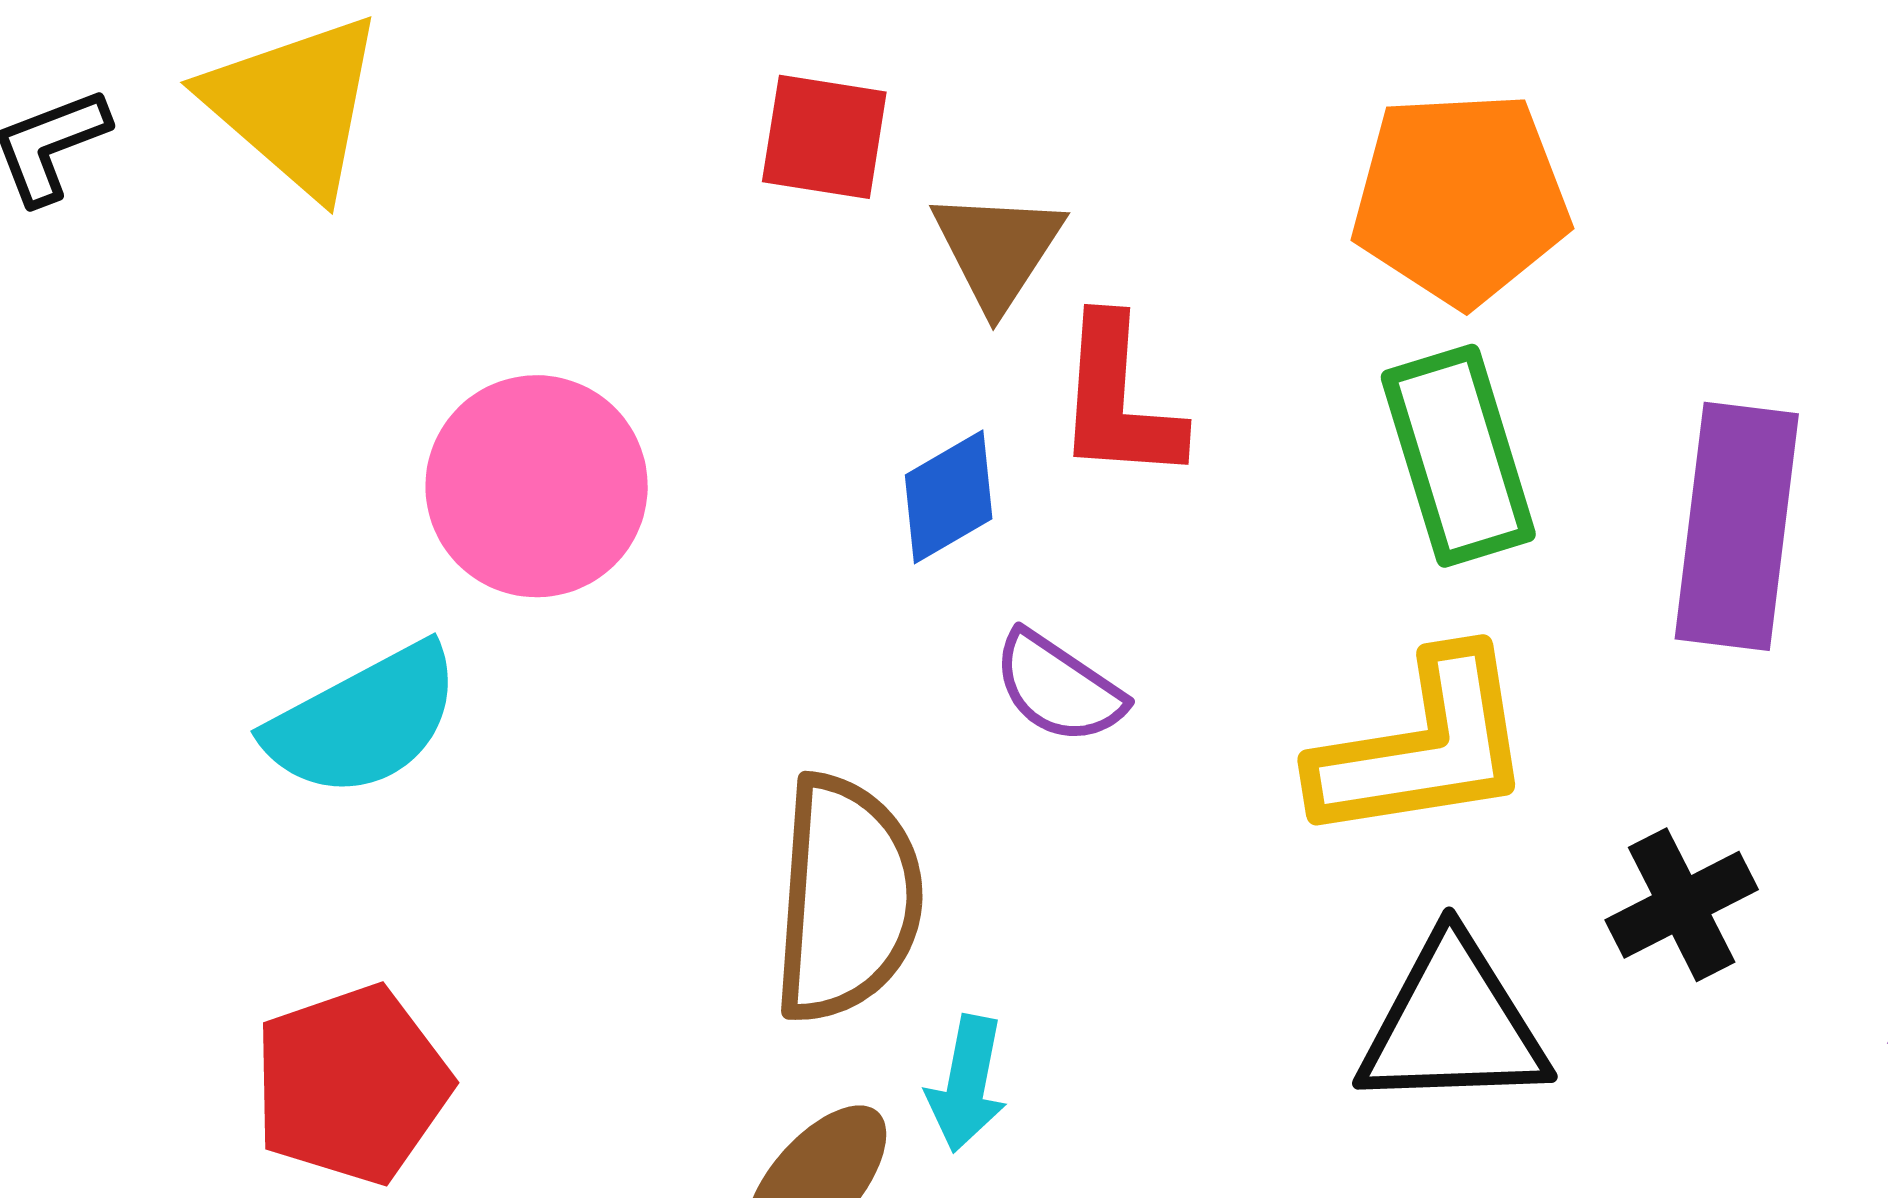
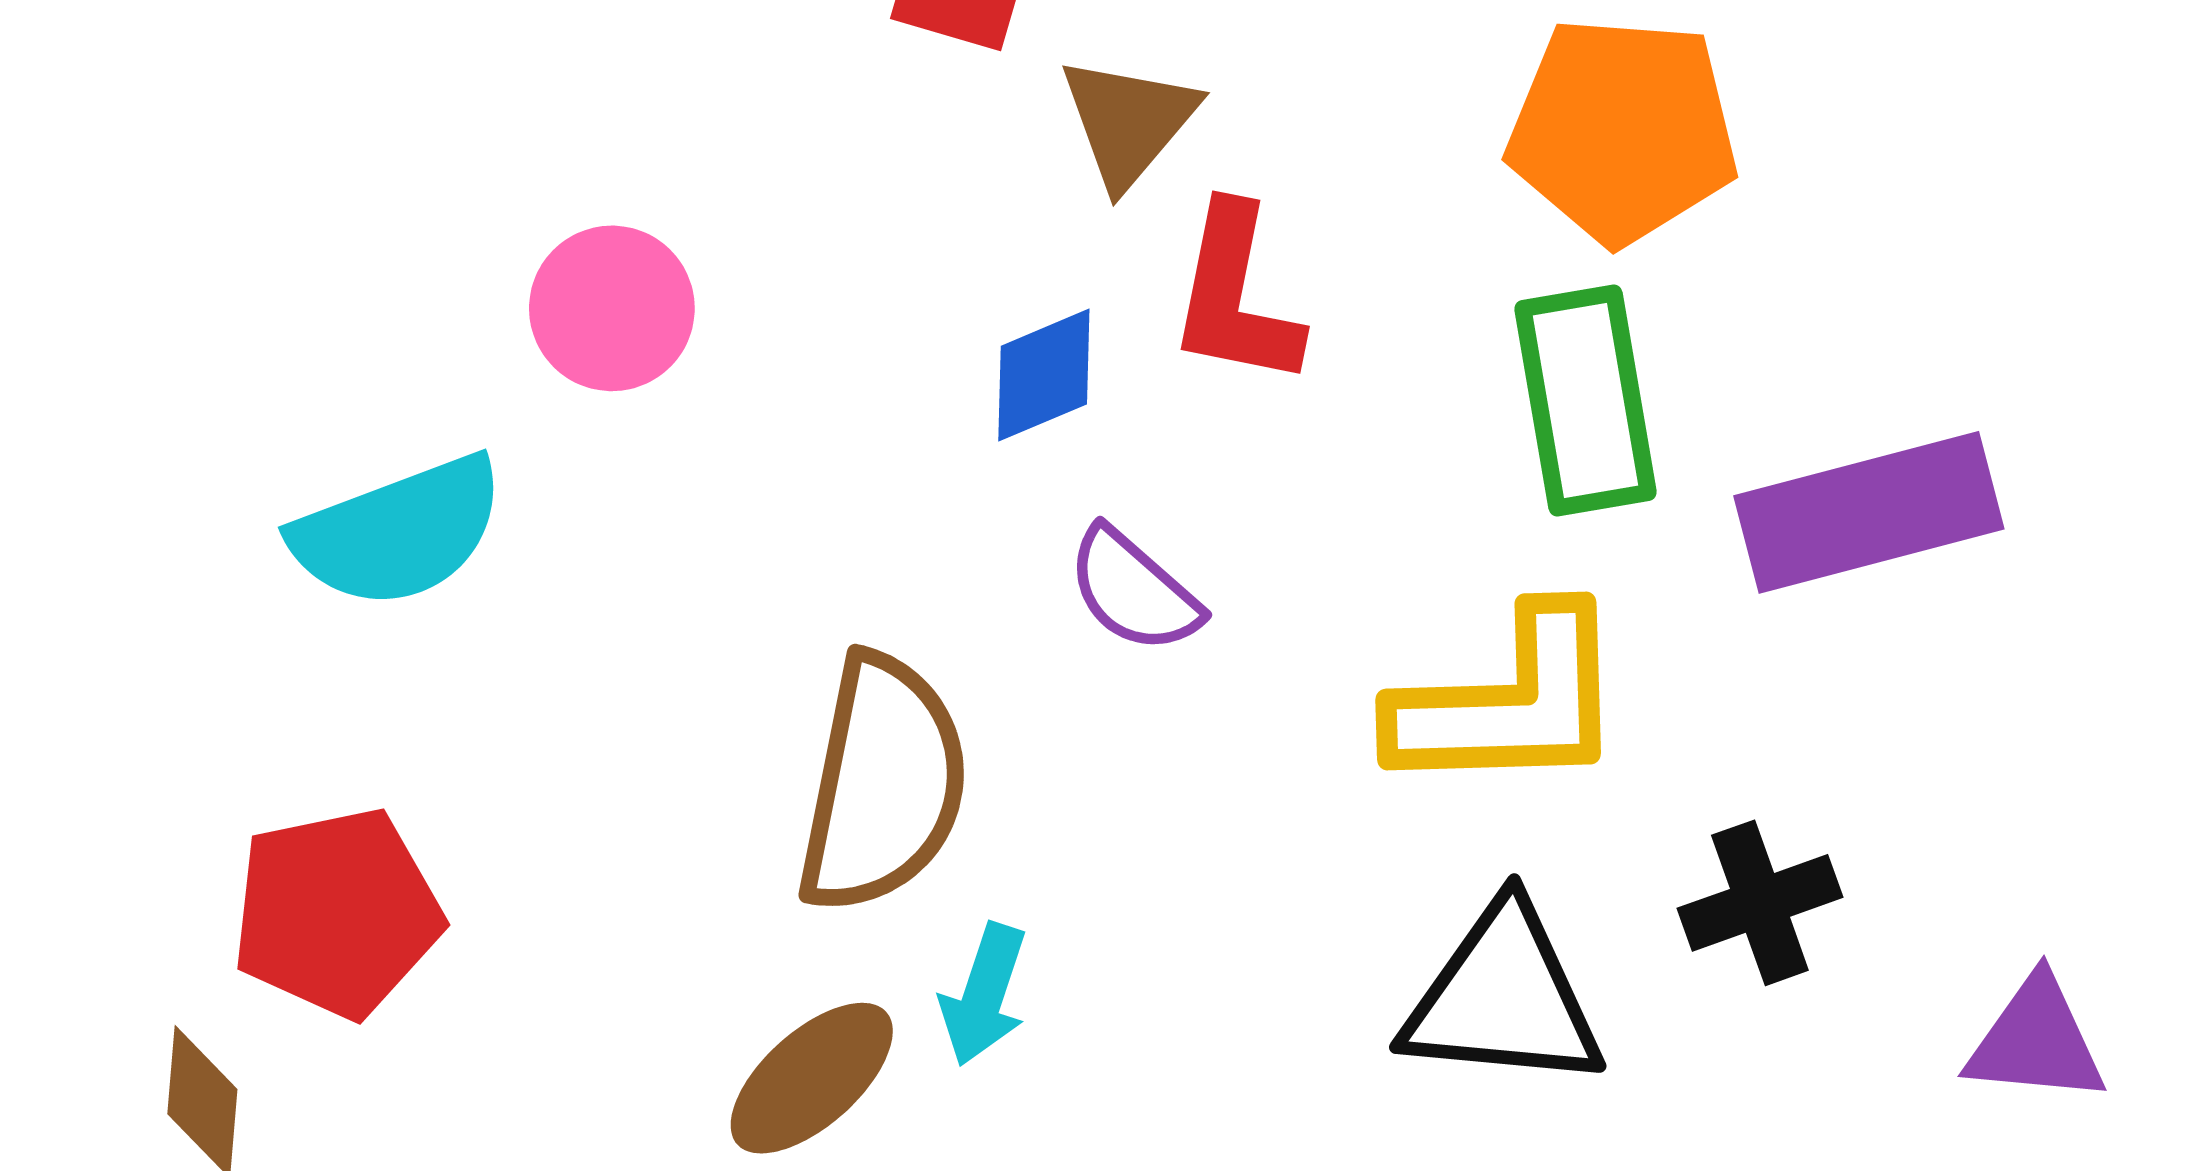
pink circle: (537, 486) -> (612, 308), size x0.7
purple rectangle: (1737, 526) -> (1869, 512), turned 61

